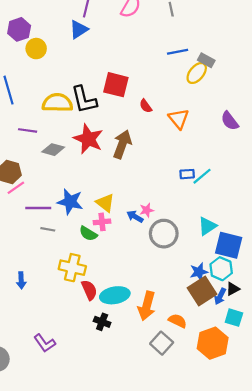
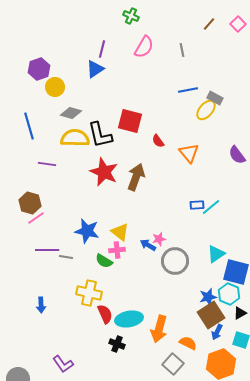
gray diamond: (53, 150) -> (71, 113), moved
purple line: (38, 208) -> (47, 250), moved
blue arrow: (220, 296) -> (217, 332), moved

